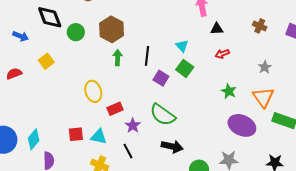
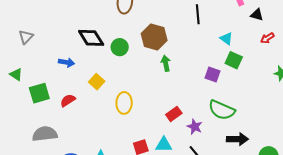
black triangle: (217, 29) -> (257, 15), turned 32
black line: (147, 56) -> (198, 14), moved
yellow ellipse: (93, 91) -> (124, 103), moved, turned 30

